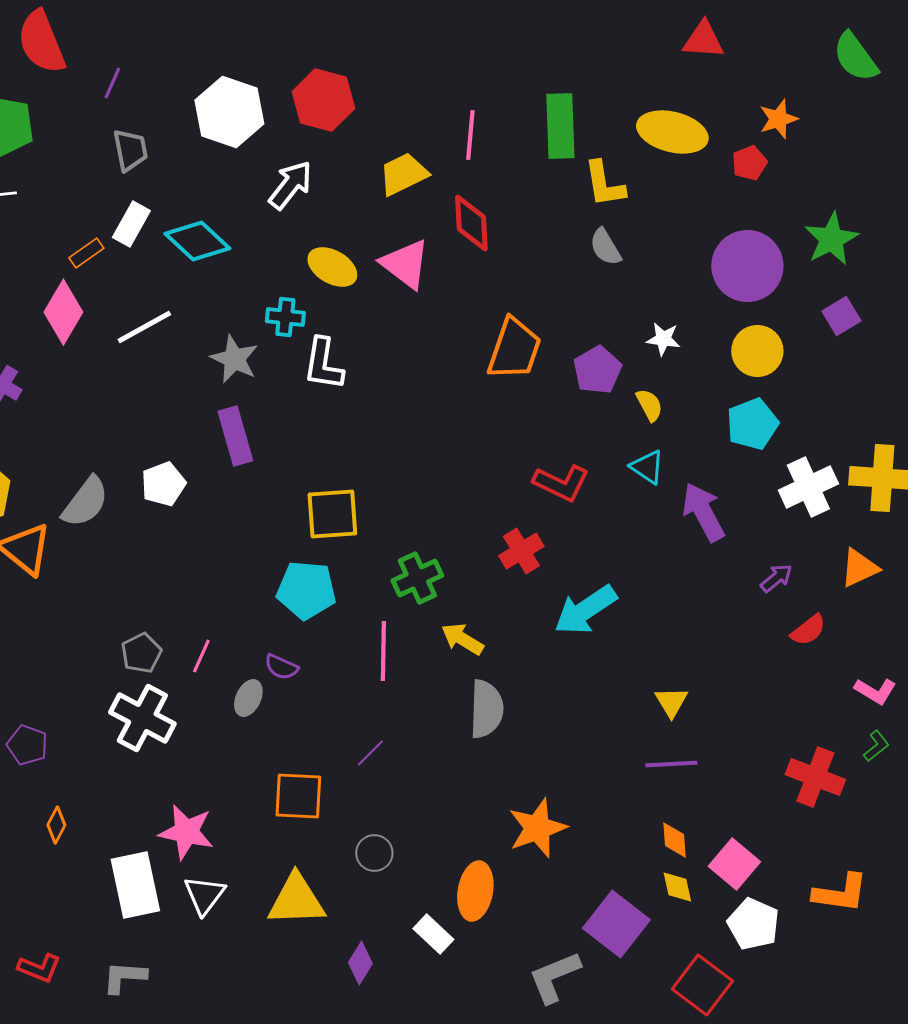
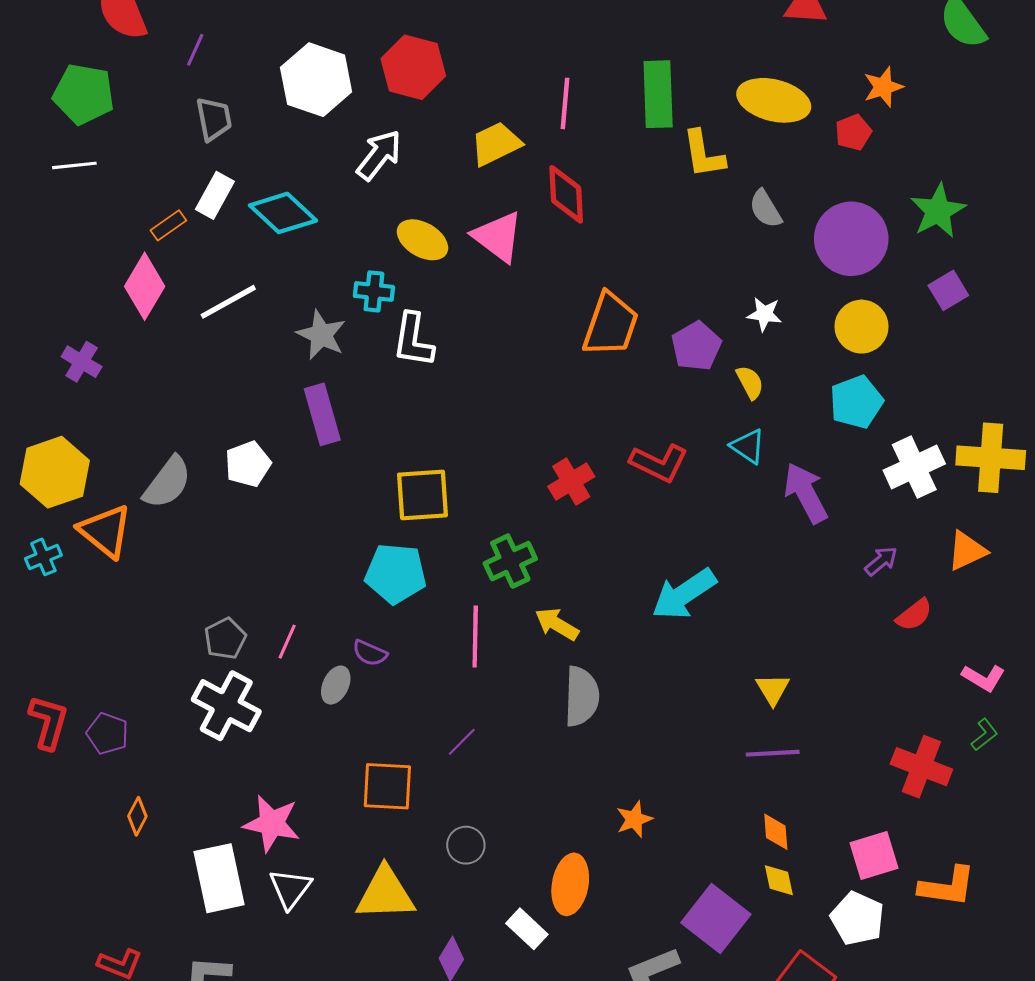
gray semicircle: (605, 247) -> (765, 209), moved
red cross: (521, 551) -> (571, 482), moved
orange star: (537, 828) -> (634, 819), size x0.6
pink square: (734, 864) -> (874, 855), moved, turned 33

